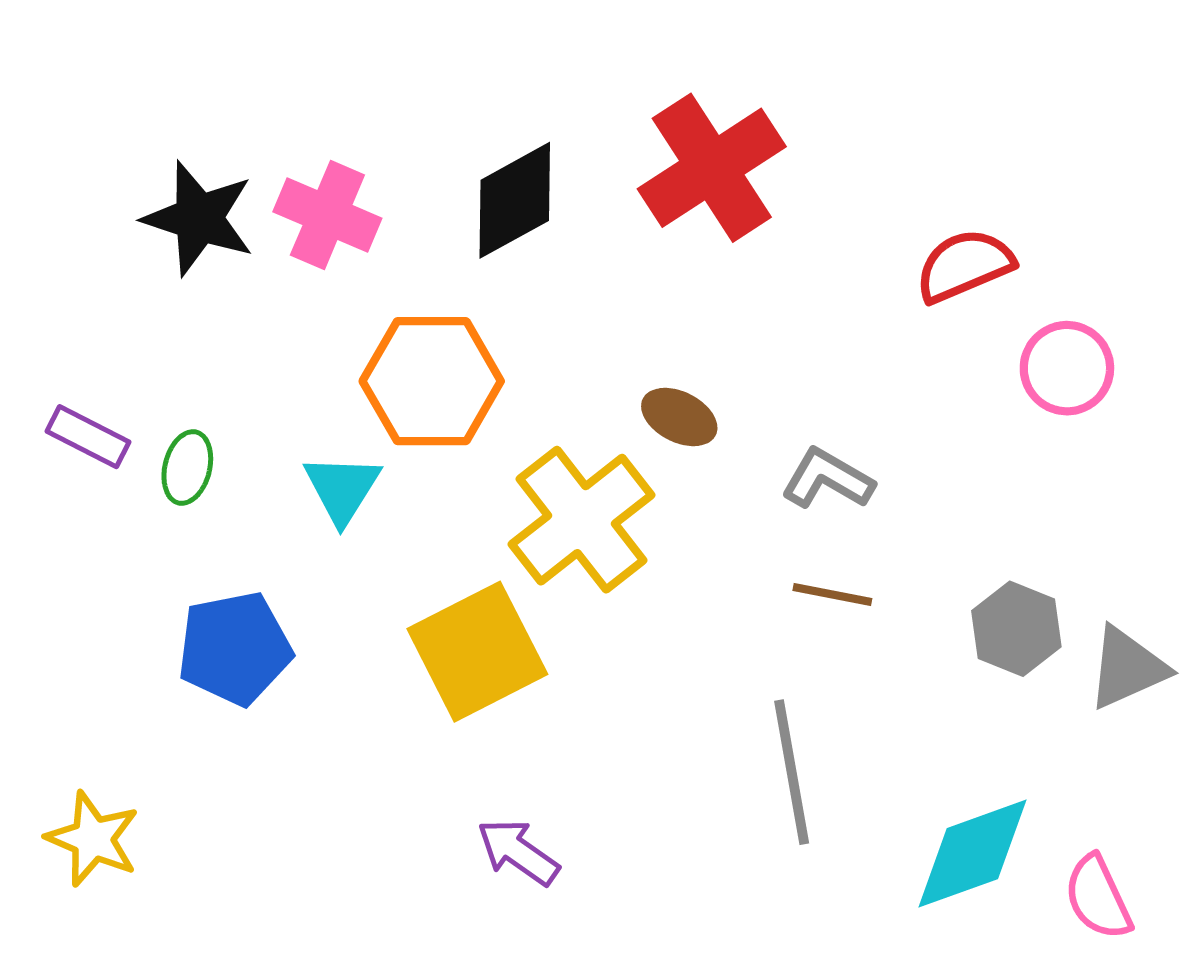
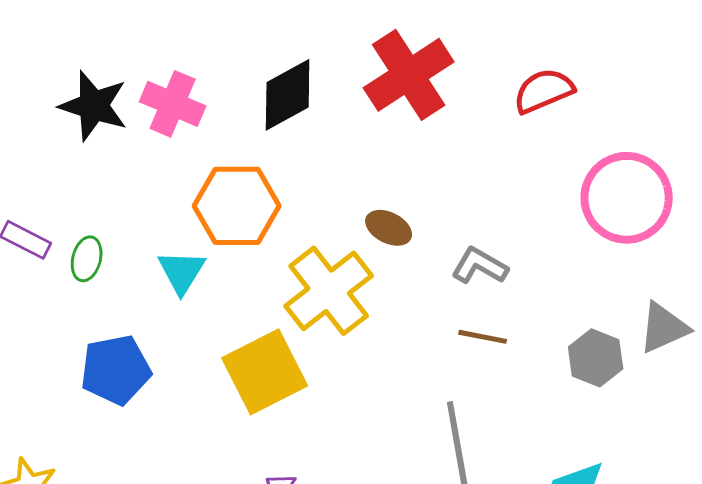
red semicircle: (964, 266) -> (544, 91), moved
pink circle: (1067, 368) -> (627, 198), size x1.6
gray triangle: (1127, 668) -> (664, 328), moved

